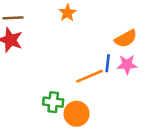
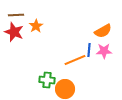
orange star: (67, 13) -> (36, 26), moved

